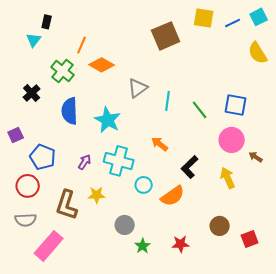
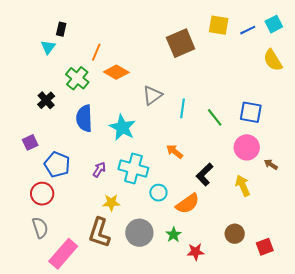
brown L-shape: (67, 205) -> (99, 233), moved
gray semicircle: (26, 220) -> (40, 228), turned -105
gray circle: (125, 225) -> (139, 233), size x1.4
green star: (143, 246) -> (174, 235), moved

